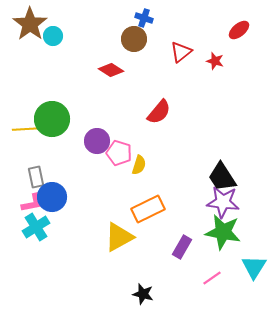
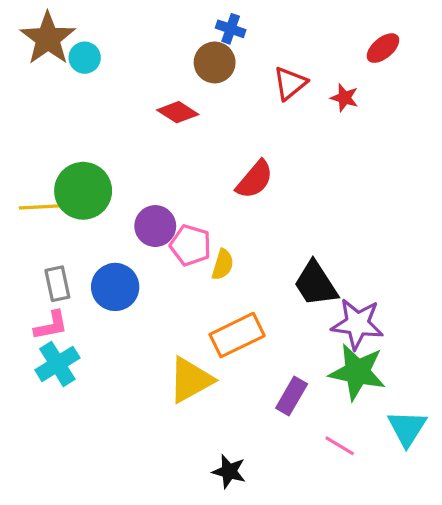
black trapezoid: (222, 177) -> (316, 284), moved
blue circle: (52, 197) -> (115, 287), moved
pink line: (212, 278) -> (340, 446), turned 66

